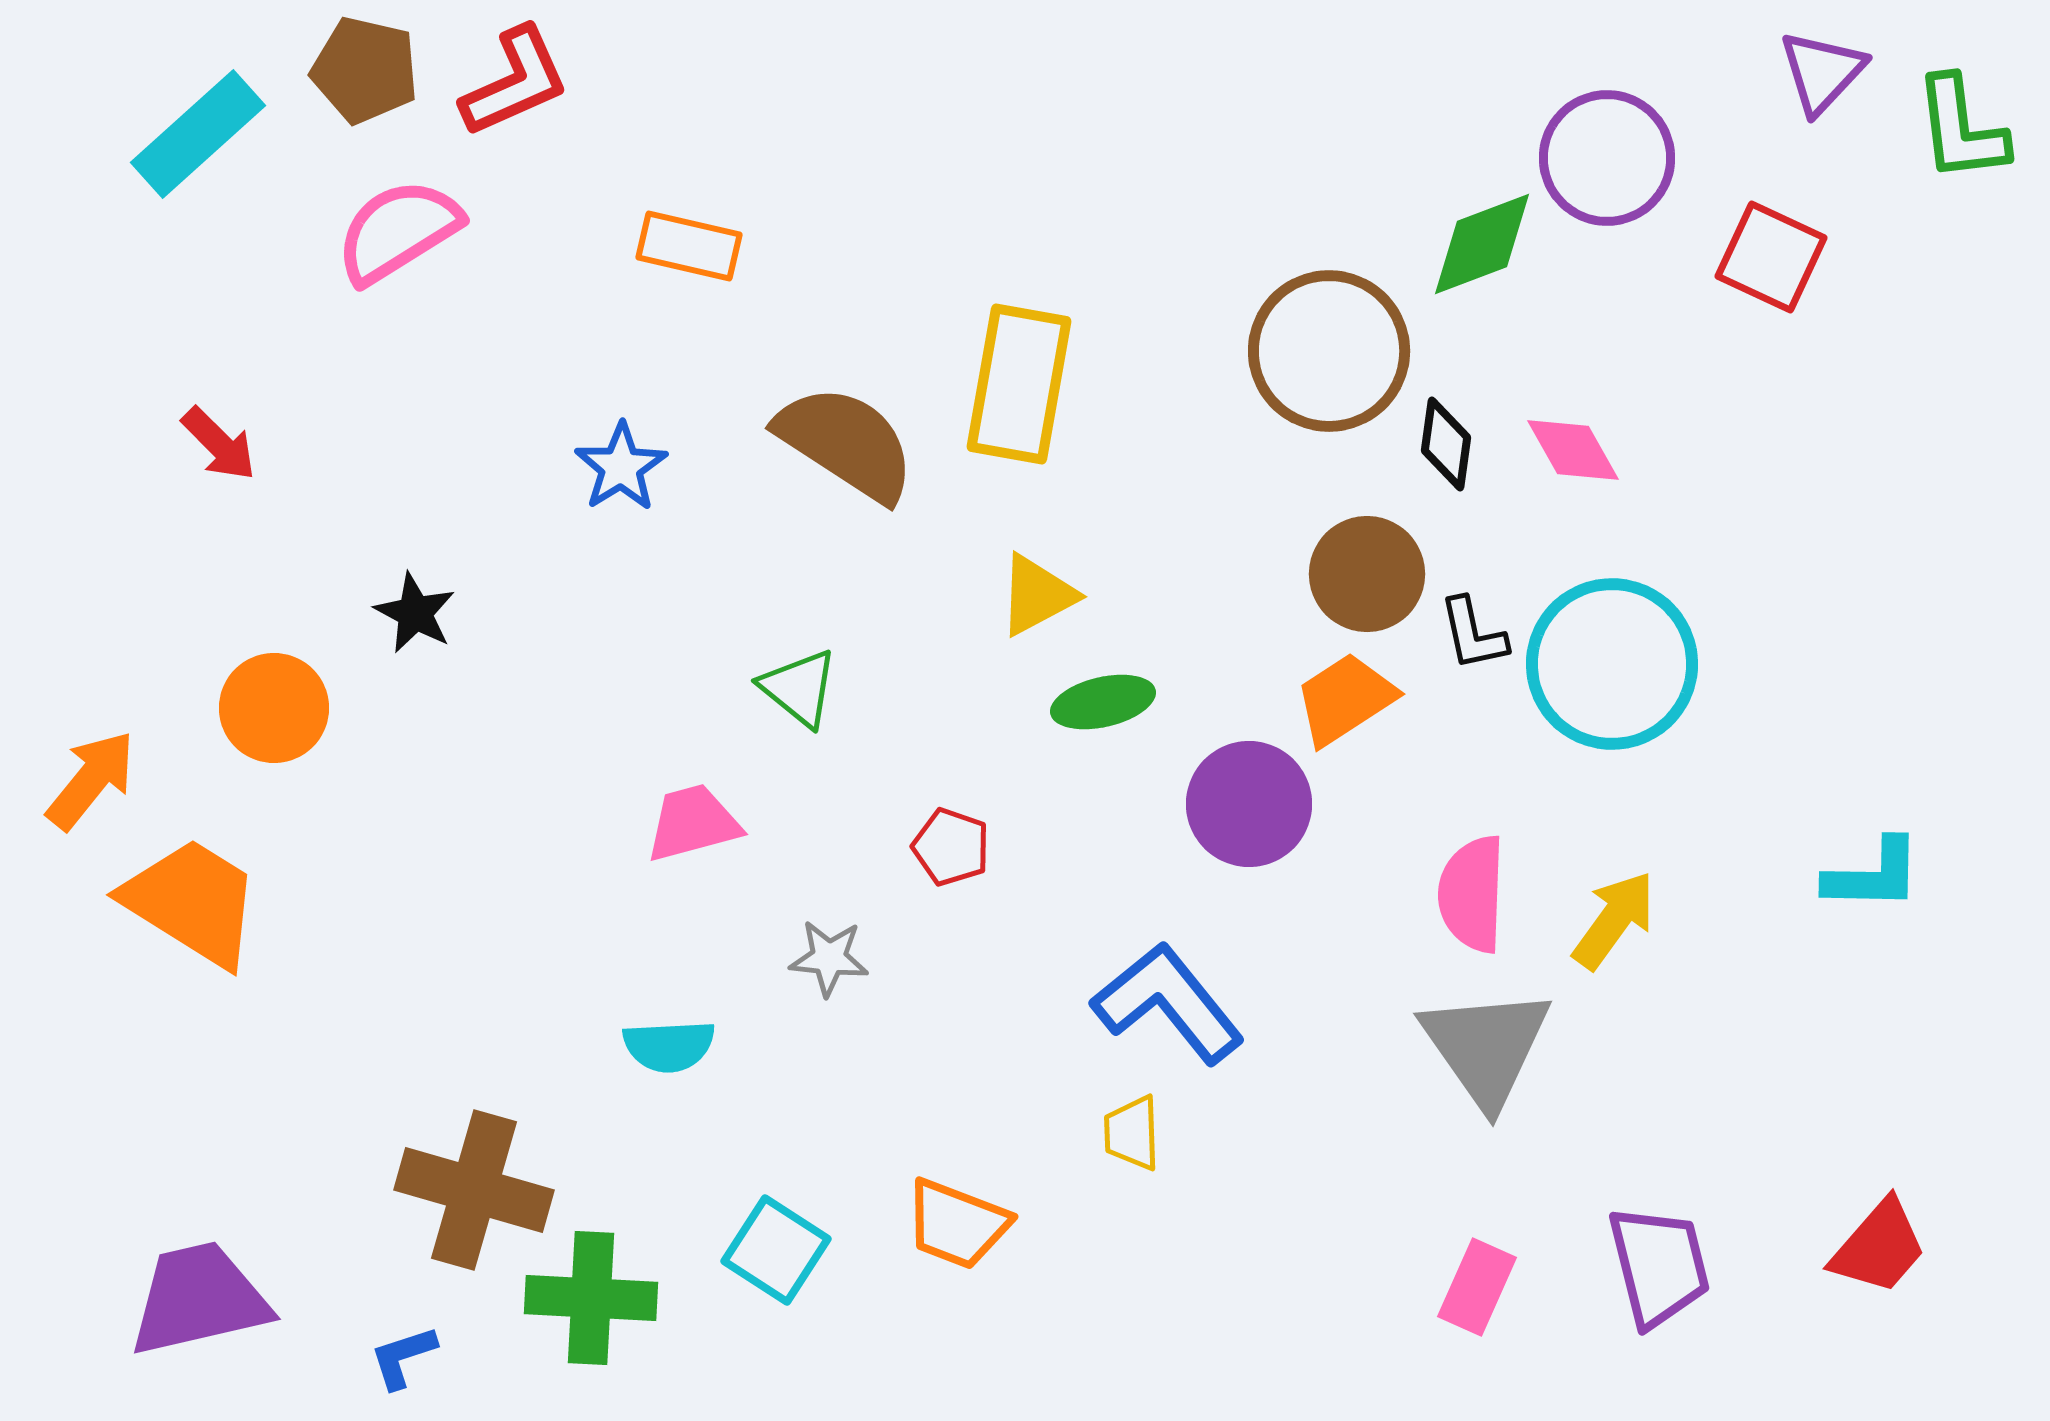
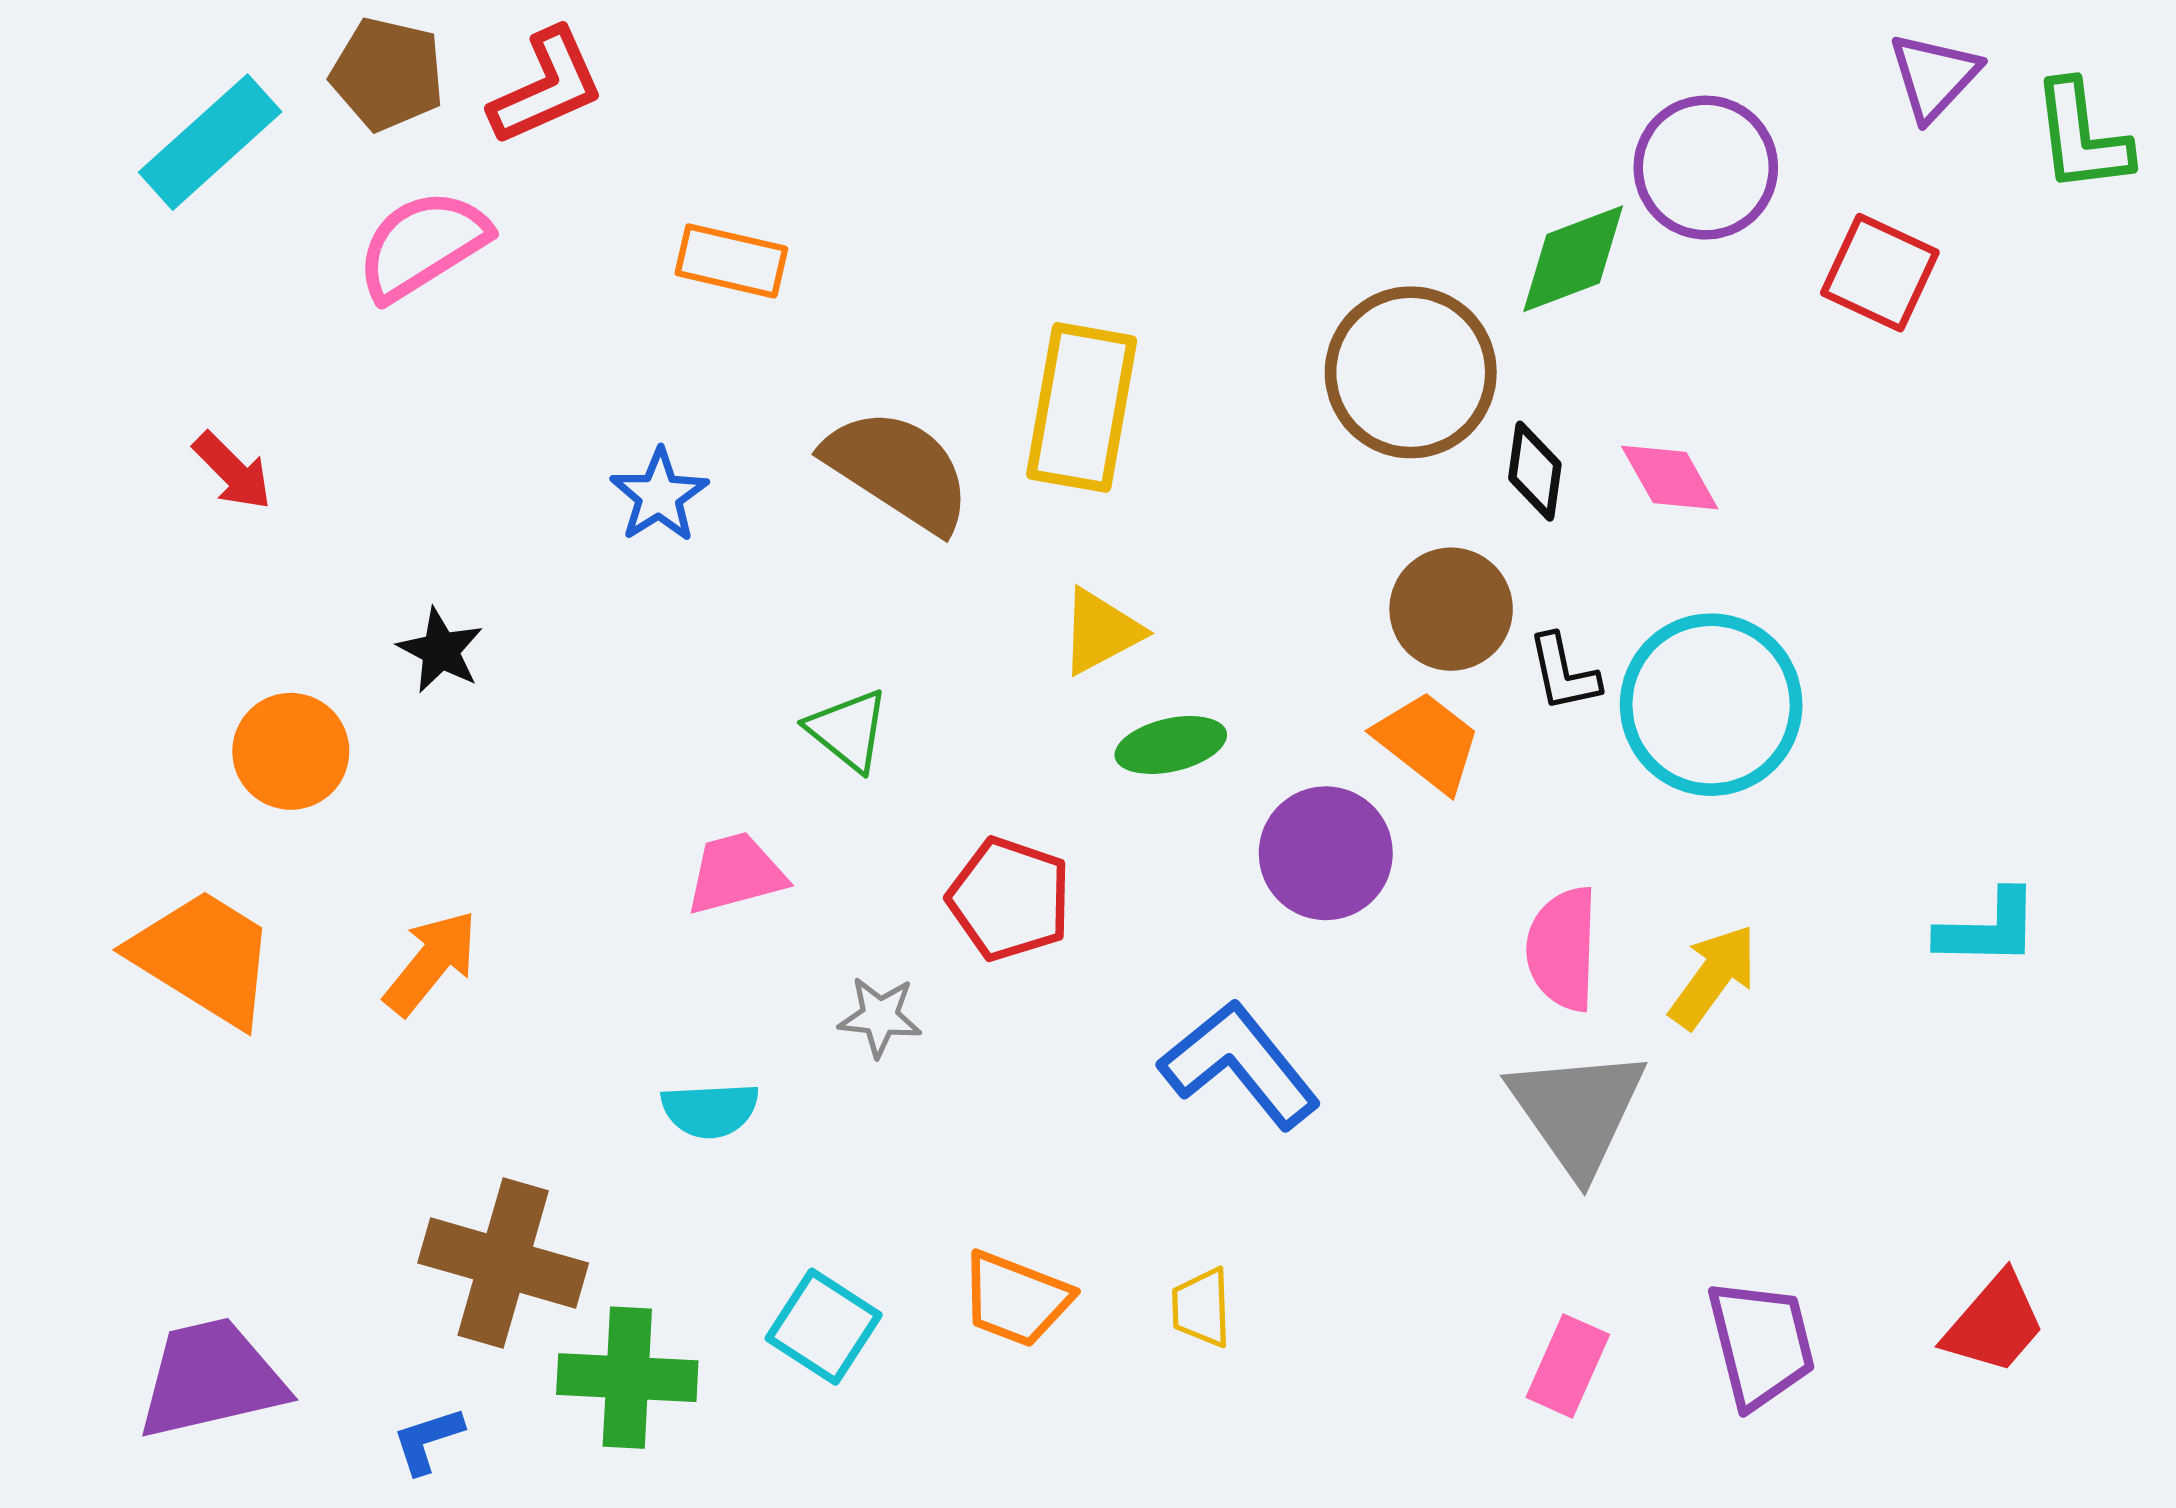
orange trapezoid: (1345, 699) -> (1428, 742), turned 71
orange arrow: (91, 780) -> (431, 963), moved
red pentagon: (951, 847) -> (1009, 899), size x1.5
yellow trapezoid: (1132, 1133) -> (1202, 1308), moved

